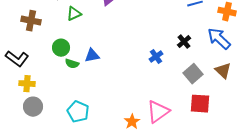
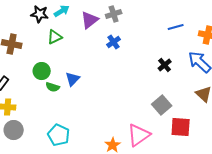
blue triangle: (92, 56) -> (73, 79), turned -35
blue cross: (156, 57) -> (114, 42), moved
gray square: (193, 74) -> (162, 105), moved

